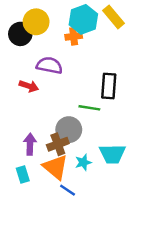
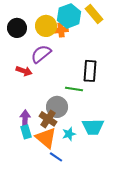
yellow circle: (36, 22) -> (46, 26), moved
purple semicircle: (49, 65) -> (41, 54), turned -50
brown cross: (58, 144) -> (48, 119), turned -36
cyan rectangle: (23, 174) -> (26, 132), moved

